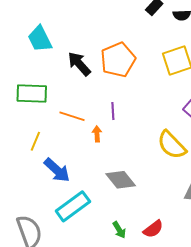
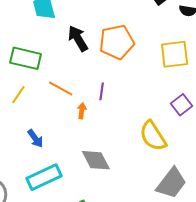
yellow line: (35, 141) -> (18, 95), moved
blue arrow: (57, 170) -> (35, 138), size x0.7

